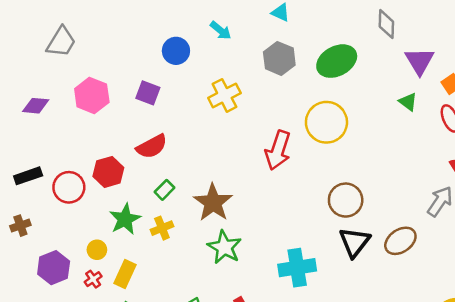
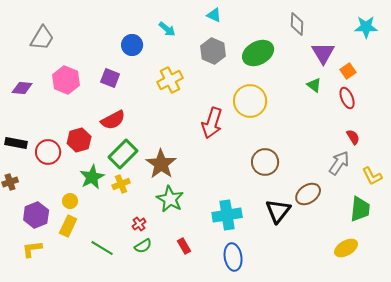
black rectangle: (28, 176) -> (16, 143), turned 30
green rectangle: (165, 190) -> (123, 154), size x1.8
black triangle: (355, 242) -> (278, 211), moved
yellow rectangle: (125, 274) -> (68, 226), moved
red cross: (93, 279) -> (139, 224), moved

